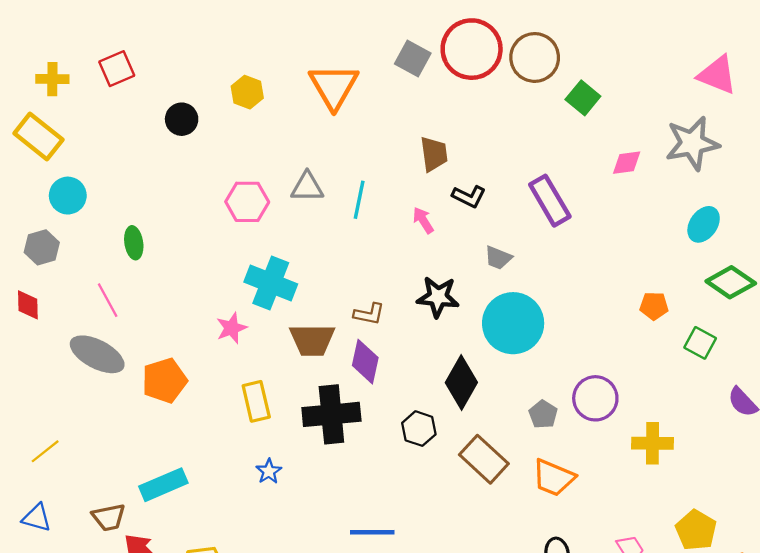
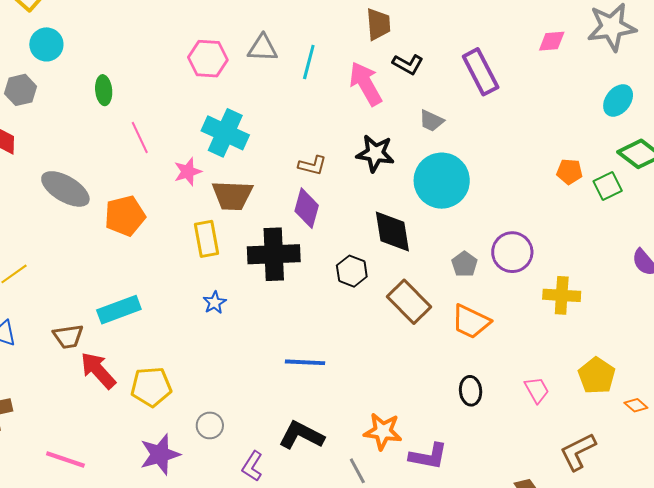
pink arrow: (423, 220) -> (366, 84), size x1.8
pink line: (108, 300) -> (140, 138), moved
brown trapezoid: (312, 340) -> (232, 195), moved
green square: (700, 343) -> (608, 186), moved, turned 32
black diamond: (461, 383) -> (392, 232), turned -42

